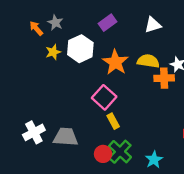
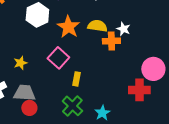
yellow star: (53, 52) -> (20, 63), moved
yellow rectangle: (113, 121) -> (76, 79), moved, turned 40
red circle: (103, 154) -> (29, 108), moved

